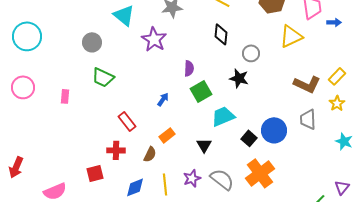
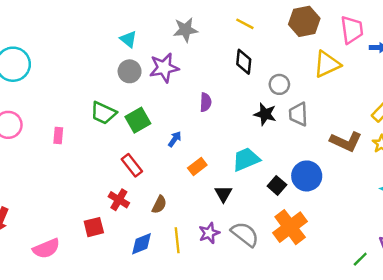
cyan triangle: (124, 15) -> (128, 39), size x0.7
purple star: (154, 39) -> (164, 68), turned 30
gray circle: (92, 42) -> (130, 71), moved
brown L-shape: (307, 84) -> (346, 141), moved
green square: (201, 91) -> (138, 120), moved
gray trapezoid: (308, 119) -> (298, 114), moved
orange rectangle: (167, 135) -> (197, 166), moved
red cross: (116, 150) -> (119, 200), turned 30

